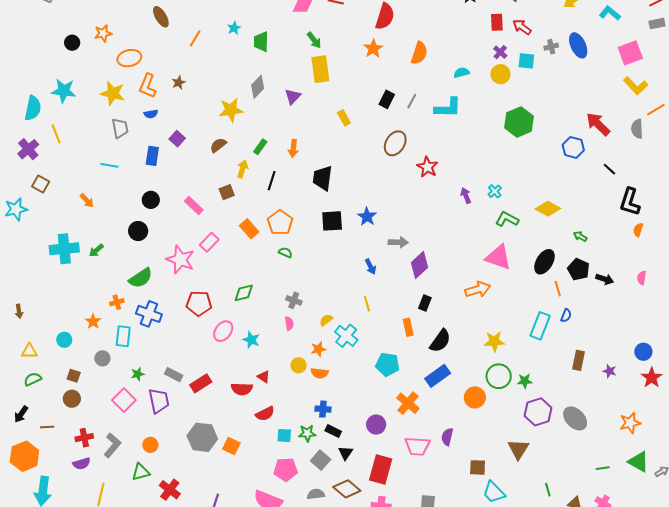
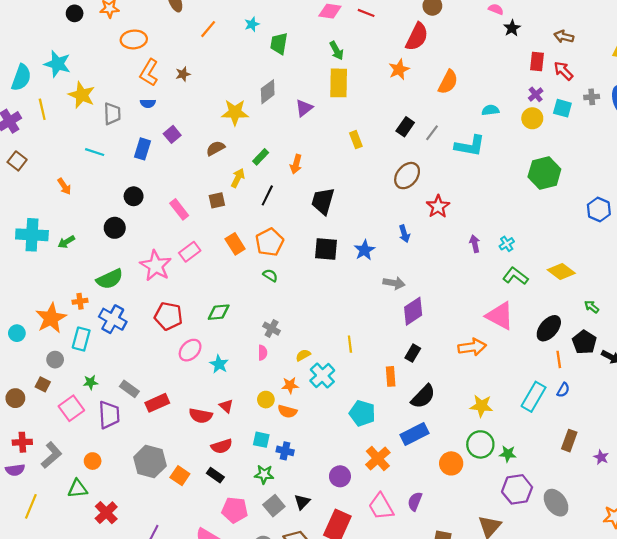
yellow star: (113, 93) -> (82, 95), moved
blue arrow: (370, 267) -> (404, 234), moved
orange star: (93, 321) -> (51, 318), size x1.8
brown square: (74, 376) -> (43, 384), moved
black rectangle: (333, 431) -> (215, 475), moved
cyan square: (284, 435) -> (261, 440), moved
pink trapezoid: (417, 446) -> (381, 506), turned 48

